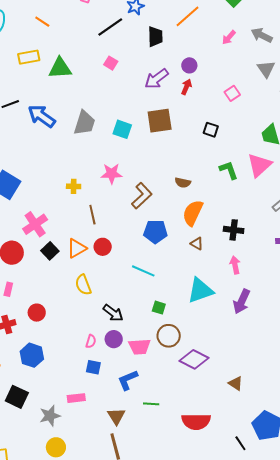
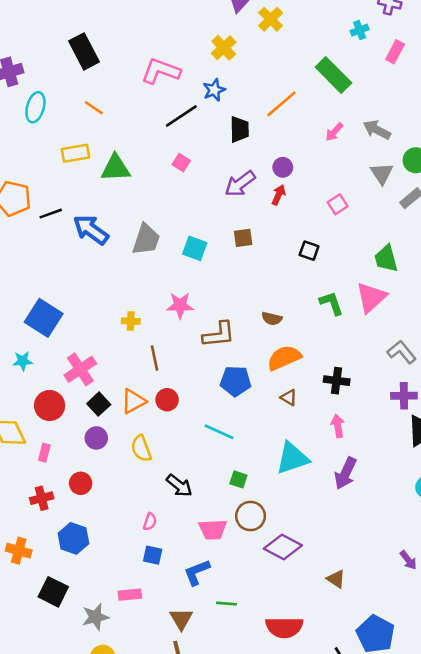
brown square: (160, 121) -> (243, 238), size x0.6
brown L-shape: (142, 196) -> (219, 335), turned 36
orange semicircle: (193, 213) -> (284, 358), turned 40
purple circle: (114, 339) -> (96, 438), moved

